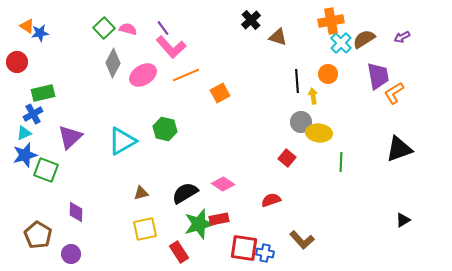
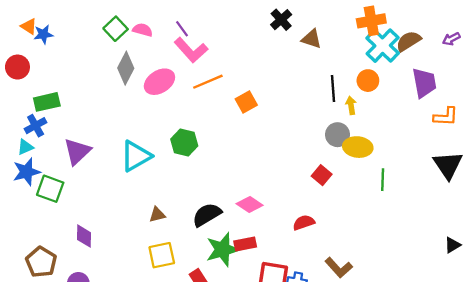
cyan cross: (341, 43) -> (383, 46), size x1.4
orange L-shape: (394, 93) -> (446, 117), moved, turned -145
black triangle: (399, 149) -> (448, 165), turned -44

